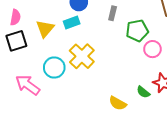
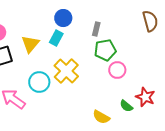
cyan rectangle: (72, 22) -> (56, 38), turned -42
green pentagon: (137, 31) -> (105, 50), moved
pink circle: (152, 49) -> (117, 70), moved

